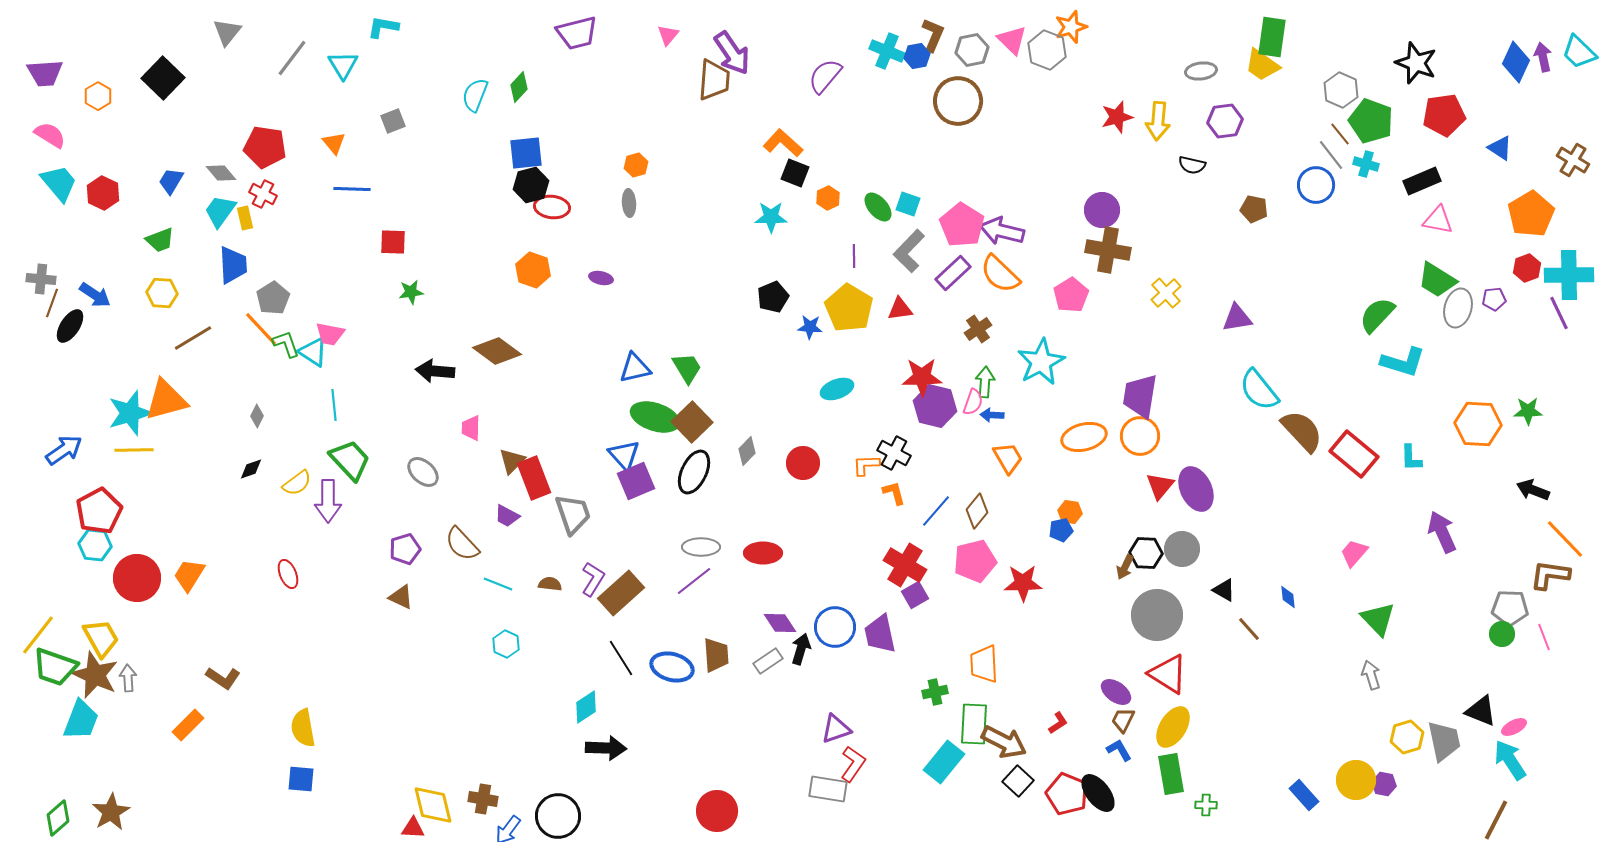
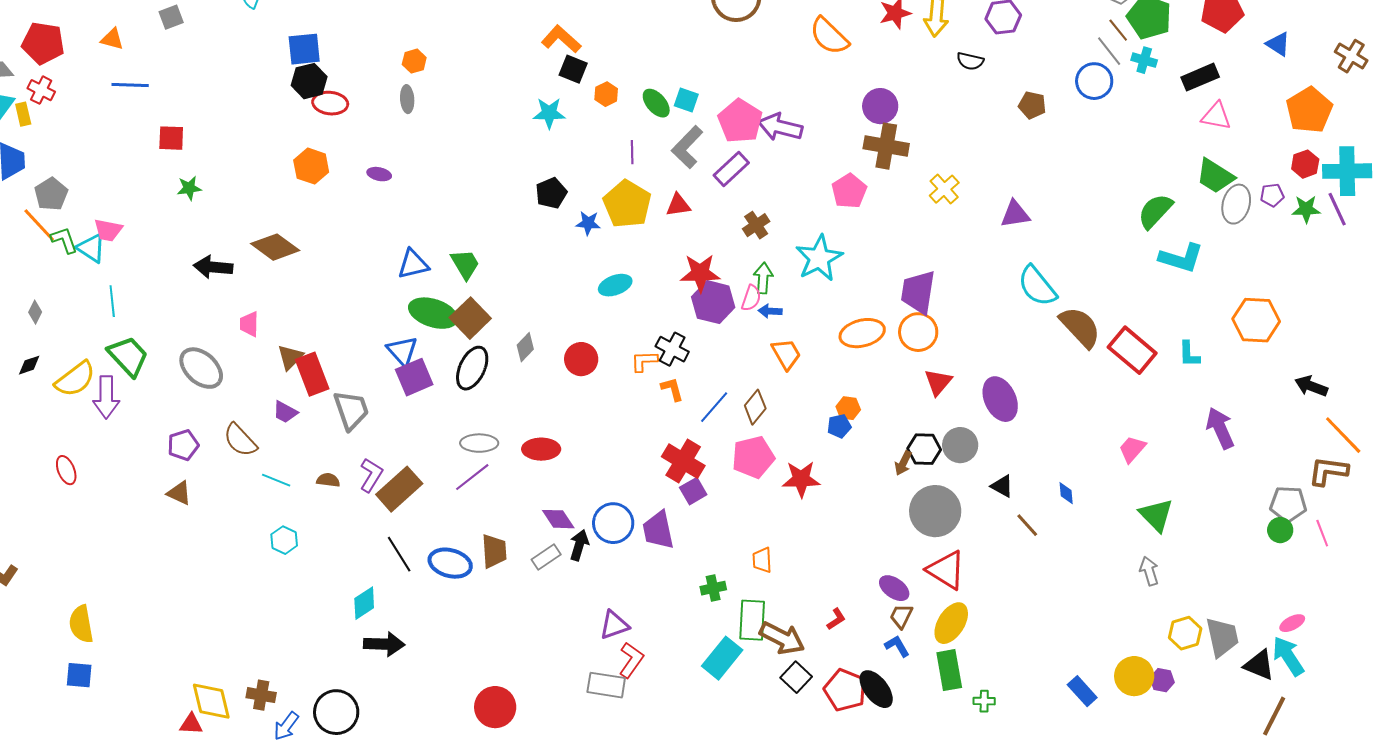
orange triangle: (334, 143) -> (112, 39), turned -35
orange semicircle: (1000, 274) -> (829, 36), moved
green star: (1528, 411) -> (1306, 209), moved
gray ellipse: (423, 472) -> (201, 368), size x1.4
yellow semicircle: (297, 483) -> (75, 379), size x1.4
purple ellipse: (1196, 489) -> (1000, 399), moved
orange trapezoid: (984, 664) -> (762, 560), size x0.7
black triangle: (1481, 711) -> (1259, 665), moved

